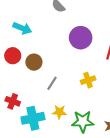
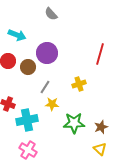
purple circle: (81, 38) -> (47, 53), moved
yellow star: (59, 112) -> (52, 104), moved

